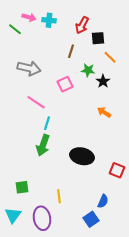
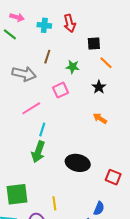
pink arrow: (29, 17) -> (17, 17), moved
red arrow: (82, 25) -> (70, 23), moved, turned -42
brown line: (71, 51) -> (47, 57), moved
green star: (88, 70) -> (73, 67), moved
pink line: (36, 102) -> (31, 108), turned -66
green square: (22, 187) -> (17, 194), size x1.6

